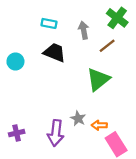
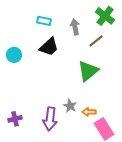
black trapezoid: (55, 53) -> (49, 47), turned 115

